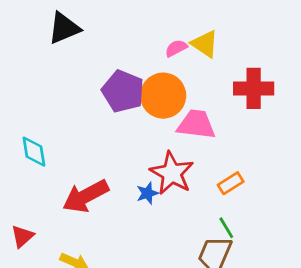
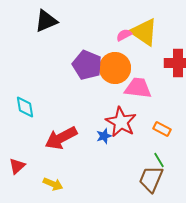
yellow triangle: (205, 44) -> (144, 32), size x1.4
orange rectangle: (231, 183) -> (162, 129), turned 60

